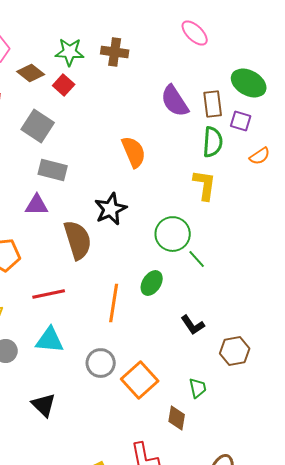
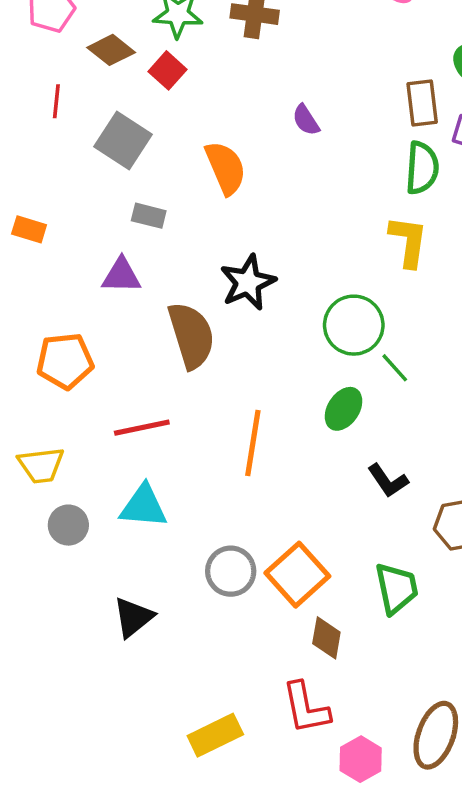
purple semicircle: (175, 101) -> (306, 120), moved, size x0.6
orange semicircle: (134, 152) -> (226, 168), moved
gray rectangle: (53, 170) -> (149, 216), size x0.7
green ellipse: (152, 283) -> (343, 409), moved
gray circle: (101, 363) -> (231, 571), moved
green trapezoid: (198, 388) -> (396, 588), size x1.5
black triangle: (44, 405) -> (133, 617), turned 36
brown diamond: (177, 418) -> (326, 638), moved

